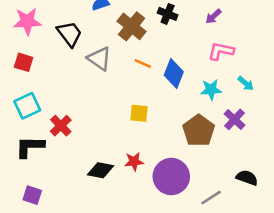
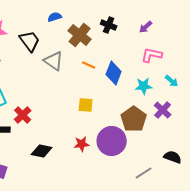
black diamond: (101, 170) -> (42, 151), moved
purple circle: (171, 177) -> (112, 141), moved

